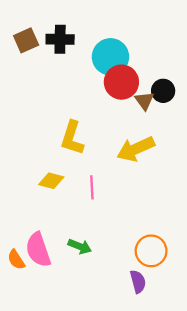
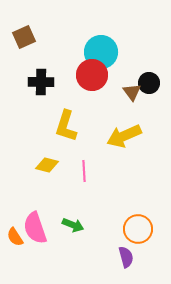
black cross: (60, 39) -> (41, 82), moved
red circle: (121, 82) -> (92, 75), moved

